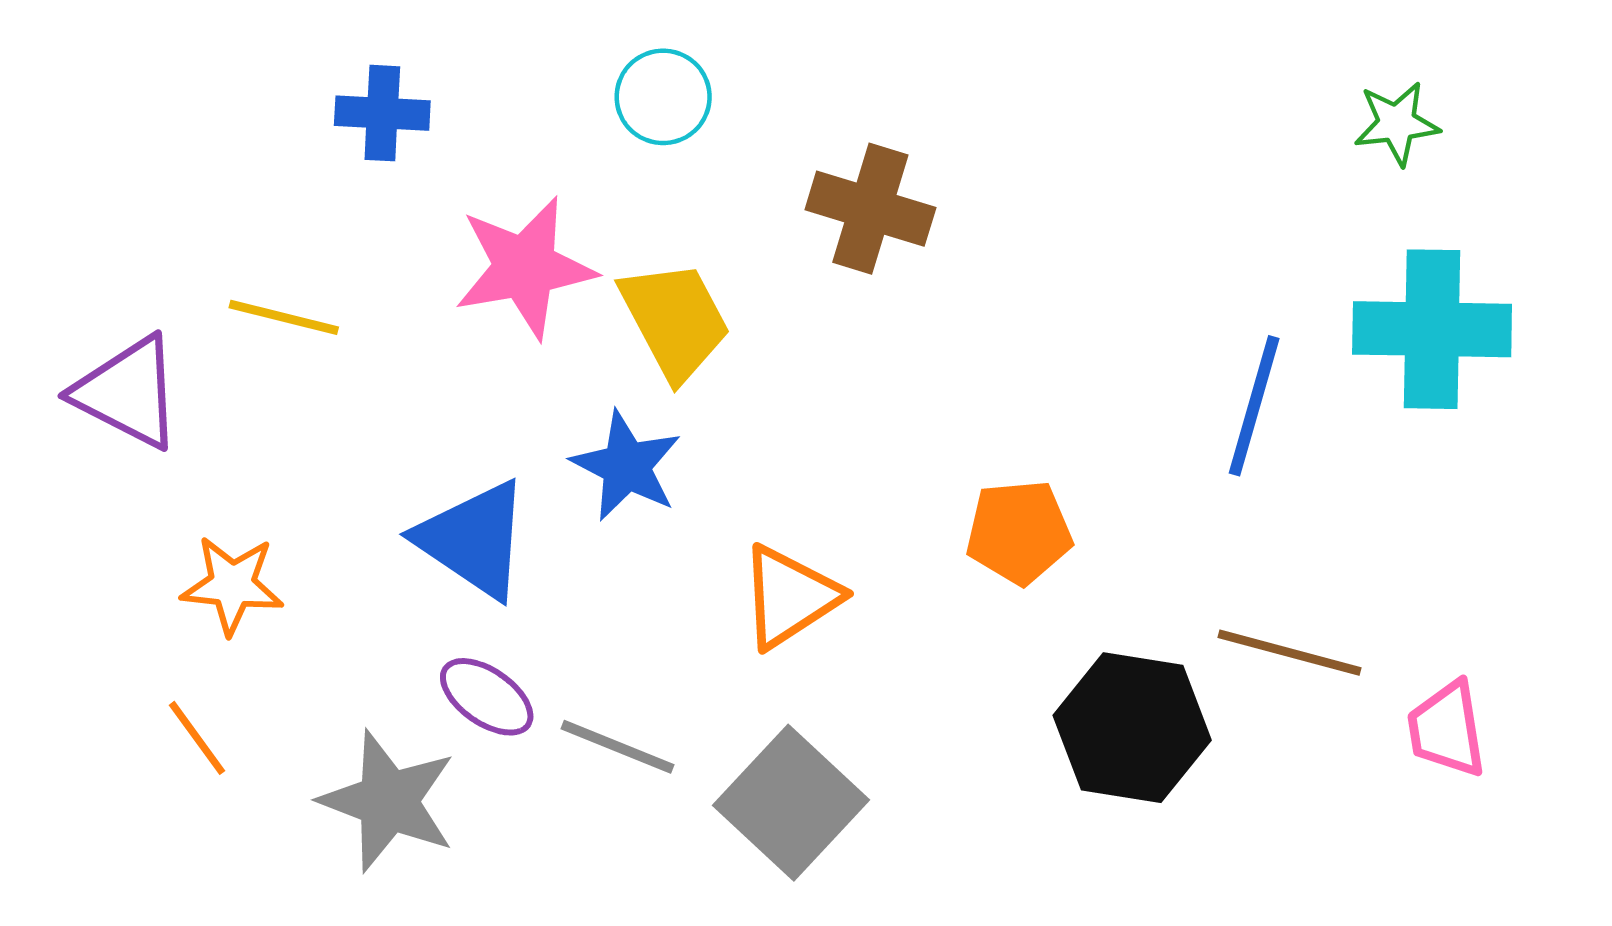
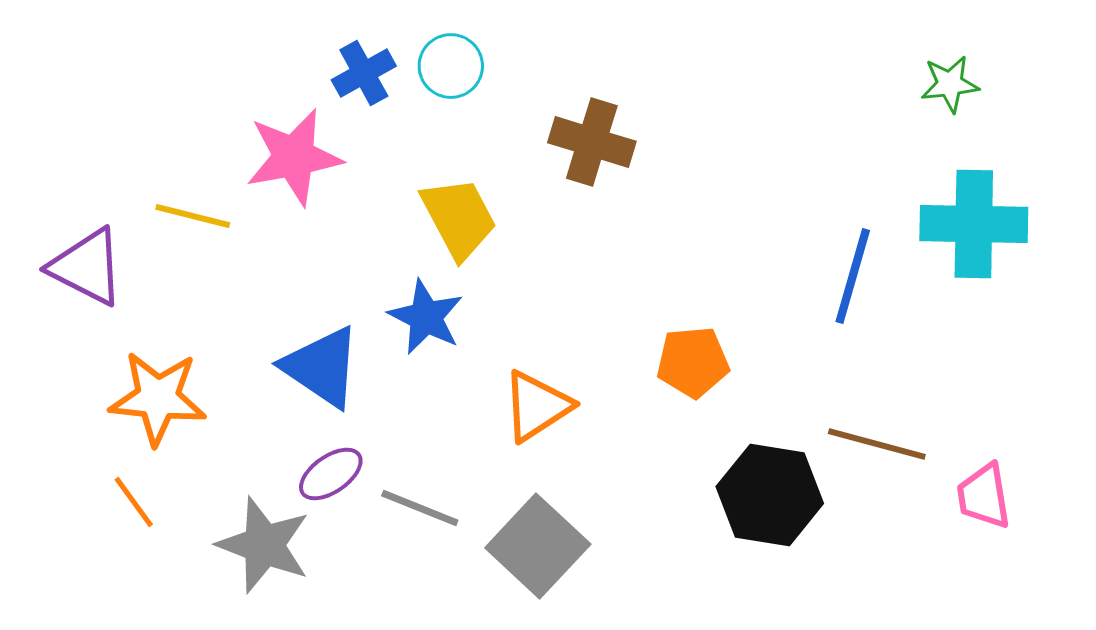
blue cross: (382, 113) -> (364, 73), moved, turned -32
pink star: (525, 267) -> (294, 157), moved
orange star: (232, 585) -> (158, 398), size x1.4
purple ellipse: (487, 697) -> (331, 474), turned -70

